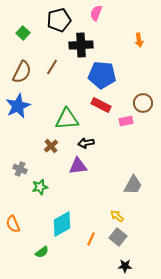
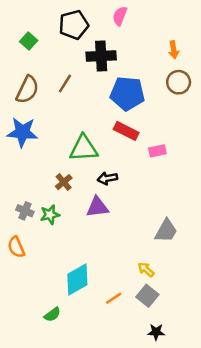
brown circle: (143, 103) -> (179, 82), moved
blue star: (18, 106) -> (22, 132), turned 30
green star: (40, 187) -> (50, 215), moved
orange semicircle: (13, 224) -> (16, 247), moved
orange line: (91, 239) -> (114, 298), turned 32

